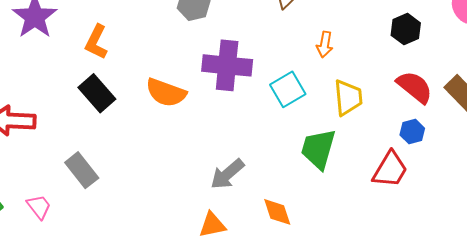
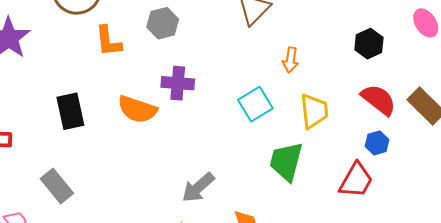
orange L-shape: (96, 42) -> (108, 41), moved, turned -32
purple cross: (227, 65) -> (178, 83), moved, size x0.7
black rectangle: (97, 93) -> (70, 111), turned 30

